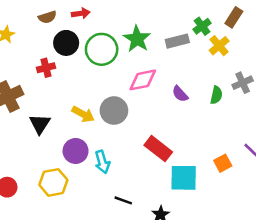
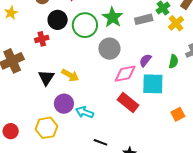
pink diamond: (143, 80) -> (125, 74), moved
purple semicircle: (180, 94) -> (145, 60), turned 80
gray circle: (114, 111) -> (109, 49), moved
black triangle: (40, 124) -> (46, 78), moved
cyan arrow: (102, 162) -> (85, 112), turned 126
cyan square: (184, 178) -> (153, 84), moved

